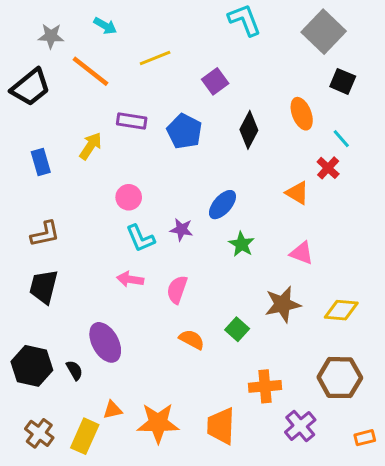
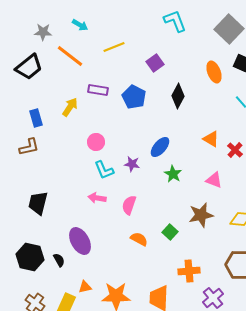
orange ellipse: (302, 114) -> (214, 72), moved
red cross: (328, 168) -> (235, 150), moved
brown L-shape: (45, 234) -> (29, 147), moved

